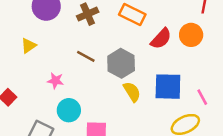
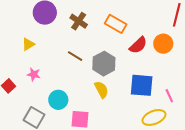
brown cross: (88, 14) -> (79, 21), turned -36
pink star: (55, 81) -> (34, 74), moved
yellow semicircle: (132, 92) -> (101, 90), moved

